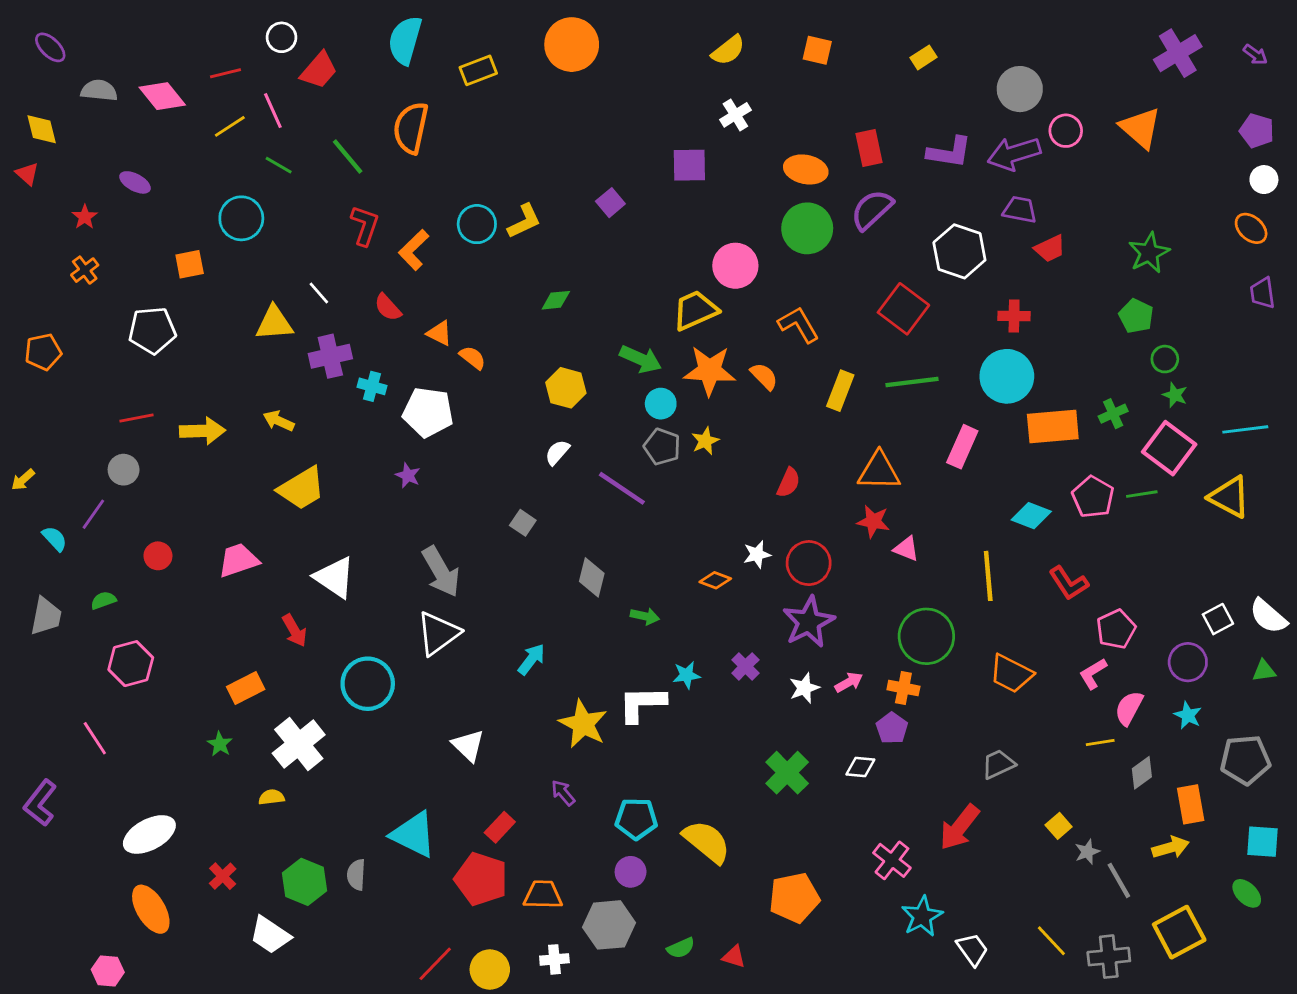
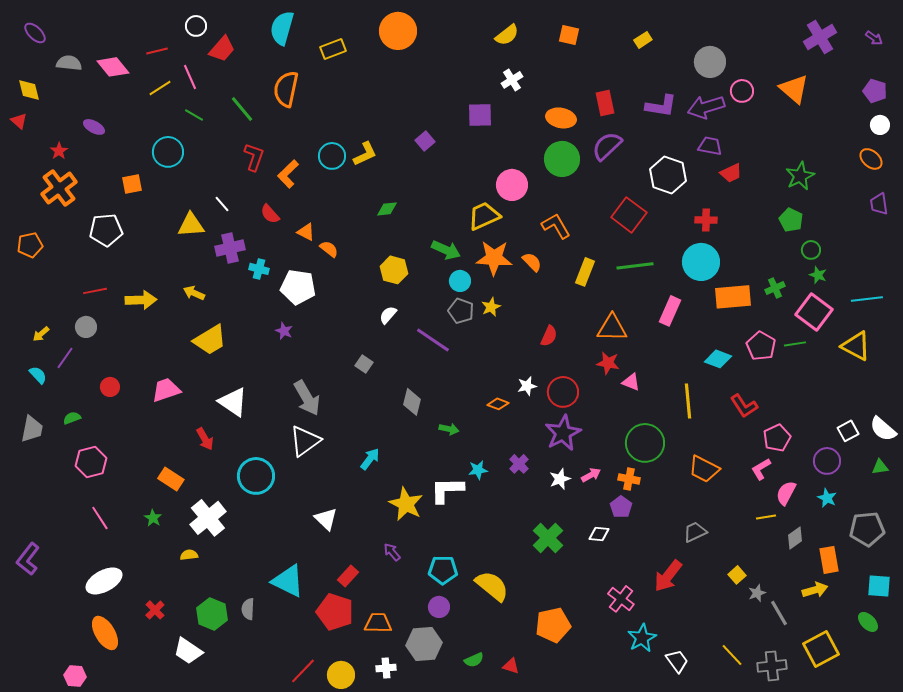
orange cross: (85, 270) -> (59, 188), size x1.8
yellow arrow: (23, 480) -> (41, 334), moved
orange rectangle: (246, 688) -> (171, 479), turned 60
pink line: (95, 738) -> (100, 518), moved

